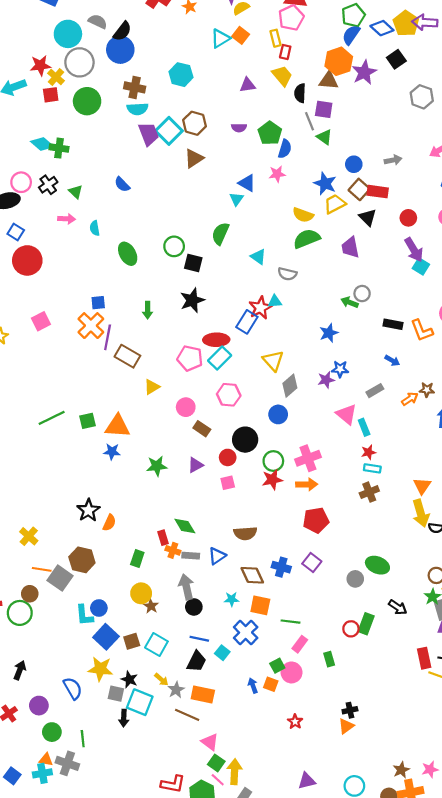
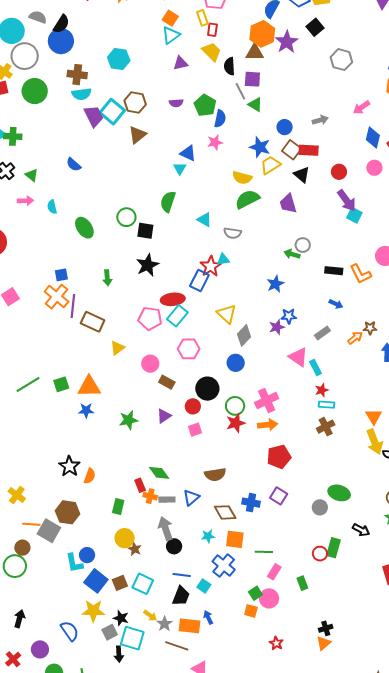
cyan triangle: (220, 38) -> (171, 35), moved
blue arrow: (253, 686) -> (208, 617), moved
gray square: (116, 694) -> (110, 632), turned -35

